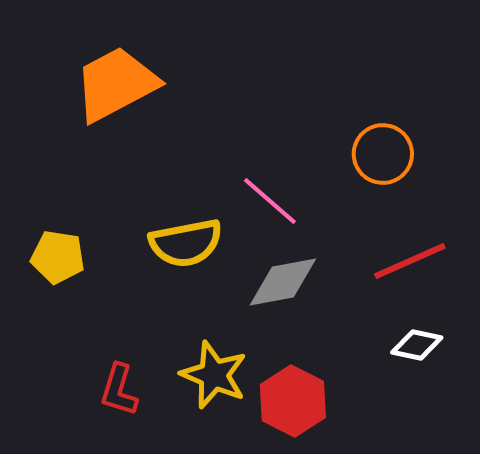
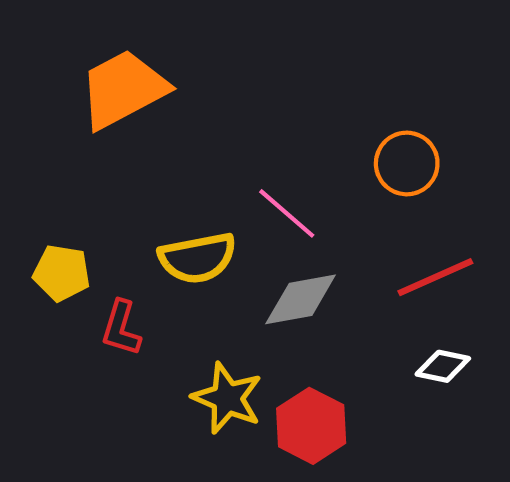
red L-shape: (119, 390) -> (121, 328), moved

